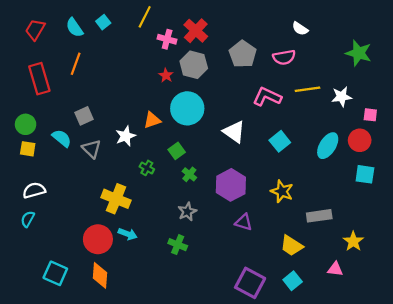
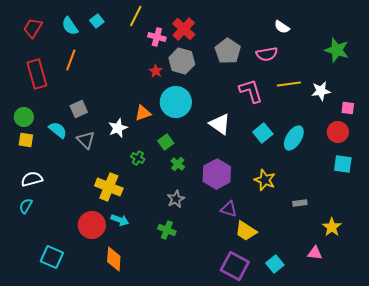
pink L-shape: (267, 97) -> (251, 91), turned 48
cyan ellipse: (328, 146) -> (294, 138), moved
gray rectangle: (319, 216) -> (300, 203), size x0.6
yellow trapezoid: (292, 246) -> (246, 231), moved
orange diamond: (100, 275) -> (114, 259), moved

